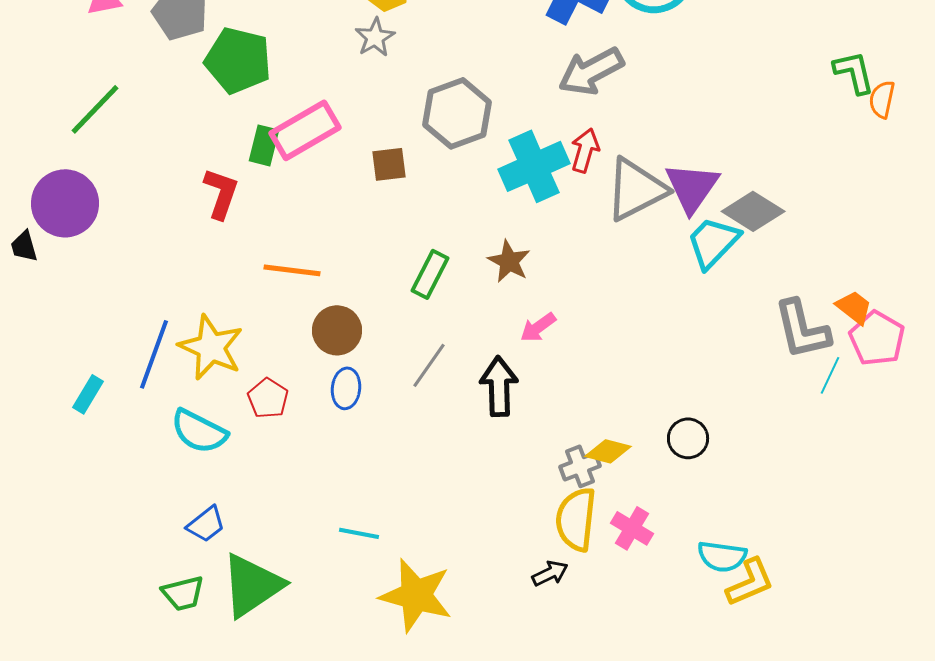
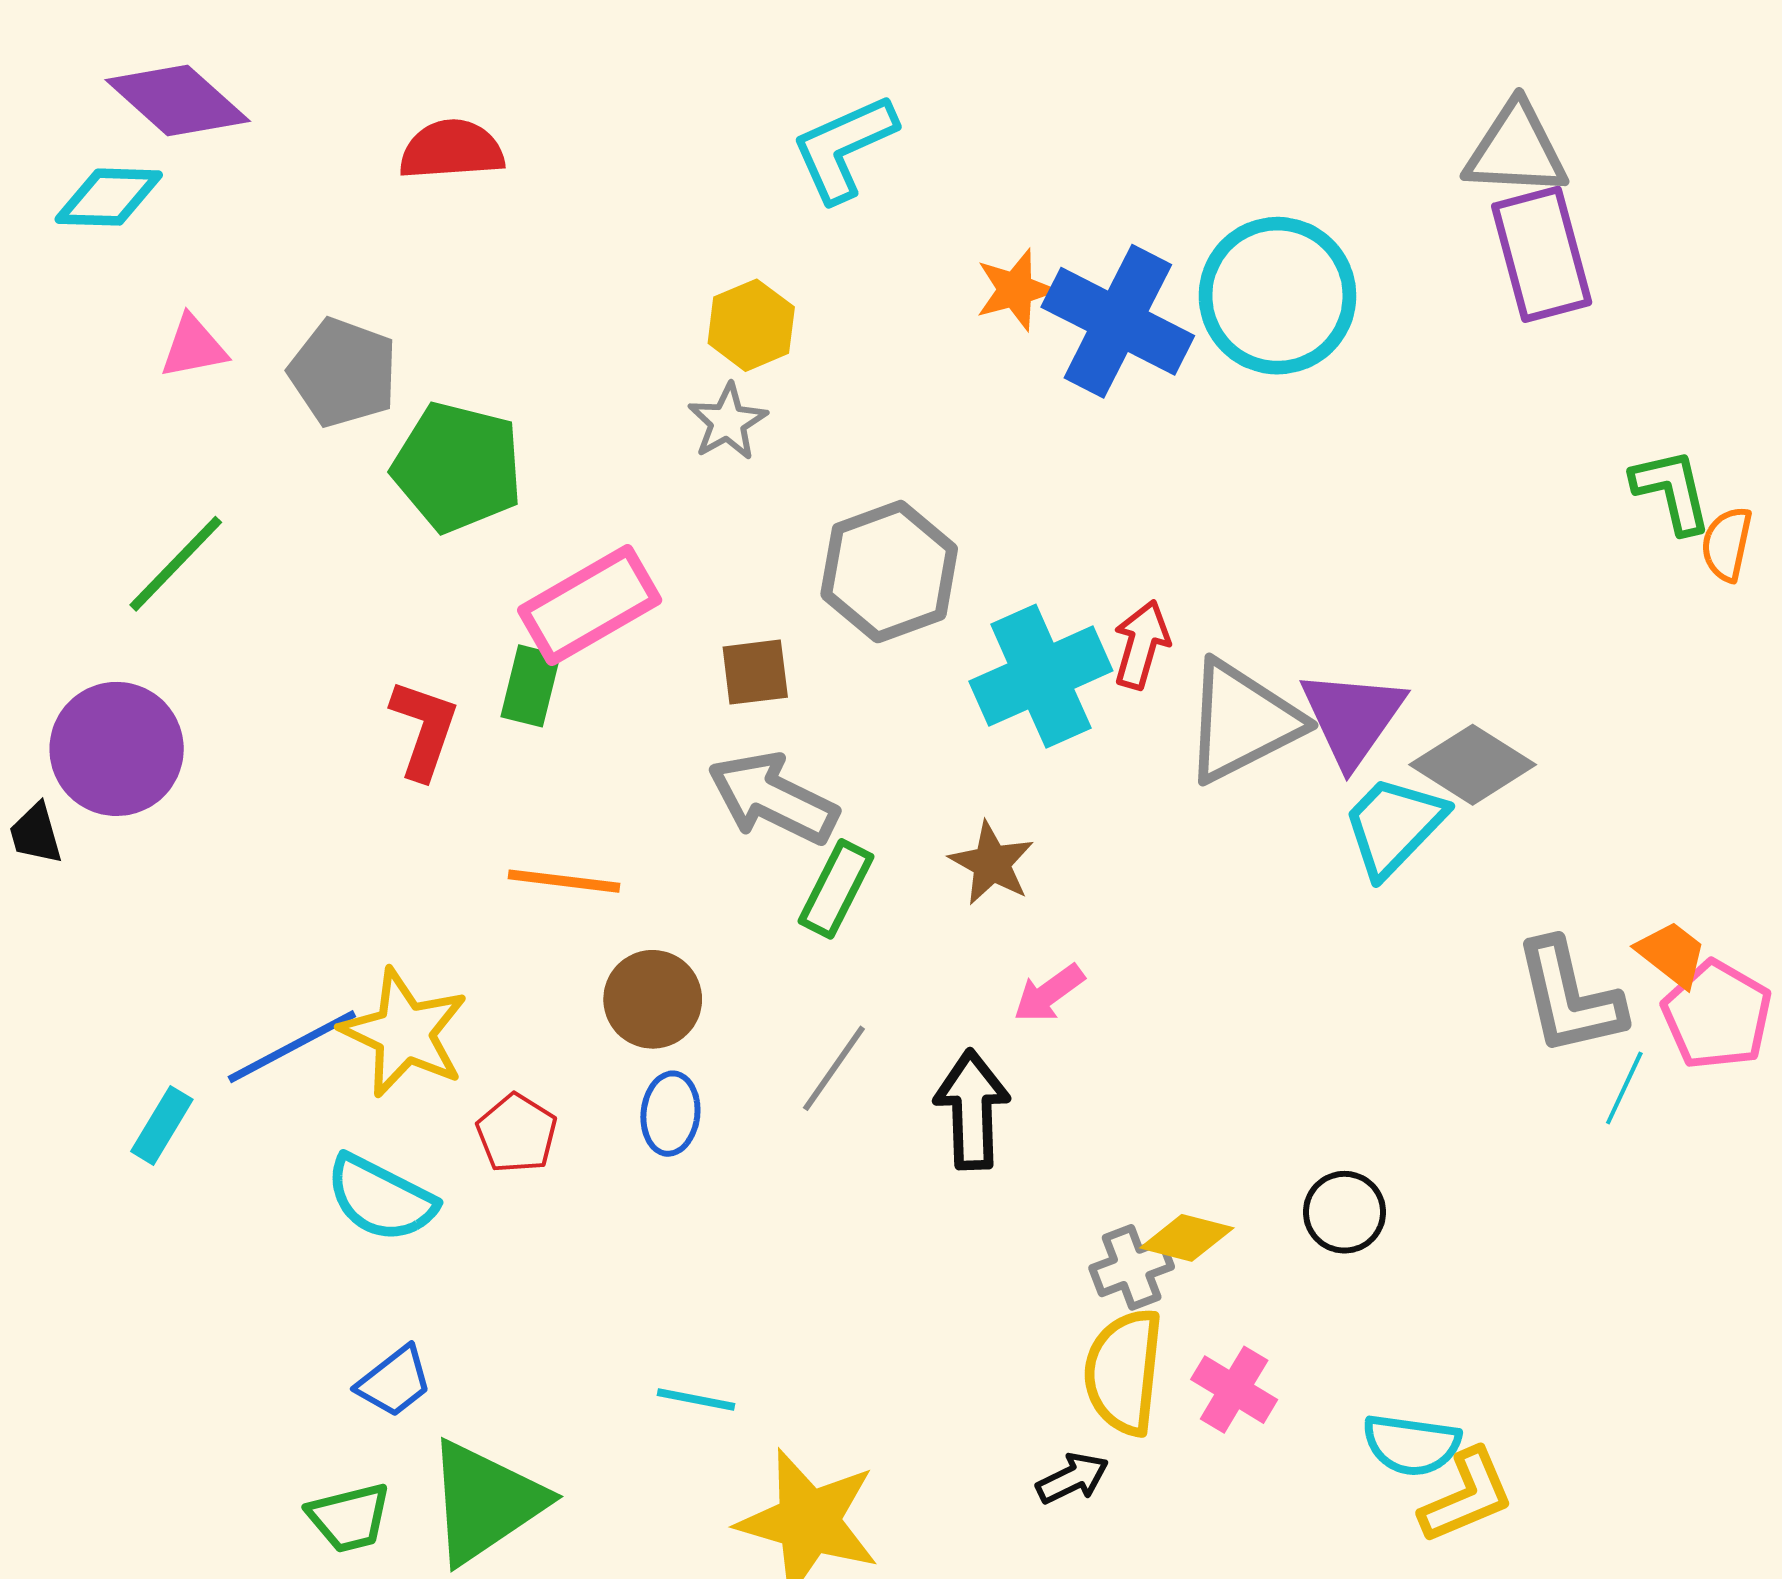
gray arrow: (591, 71) -> (773, 798), moved, turned 54
green rectangle: (264, 145) -> (530, 686), moved
blue line: (154, 354) -> (292, 1047), turned 42

